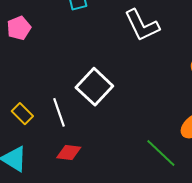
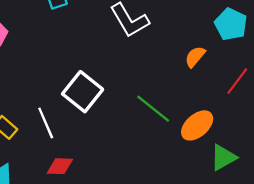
green line: (161, 153) -> (153, 109), moved

